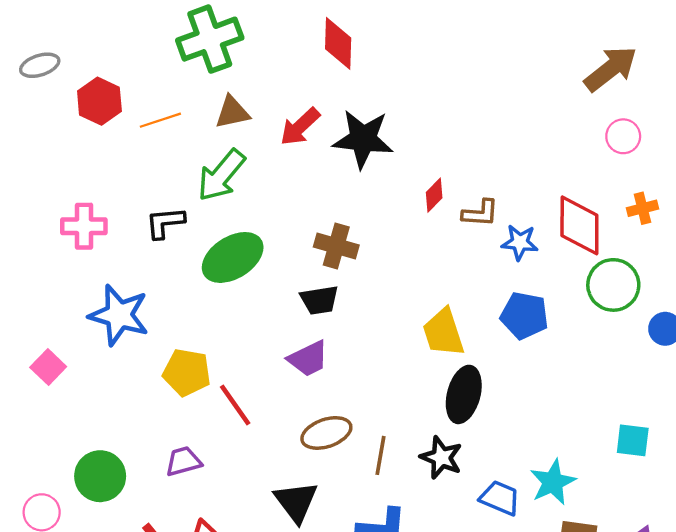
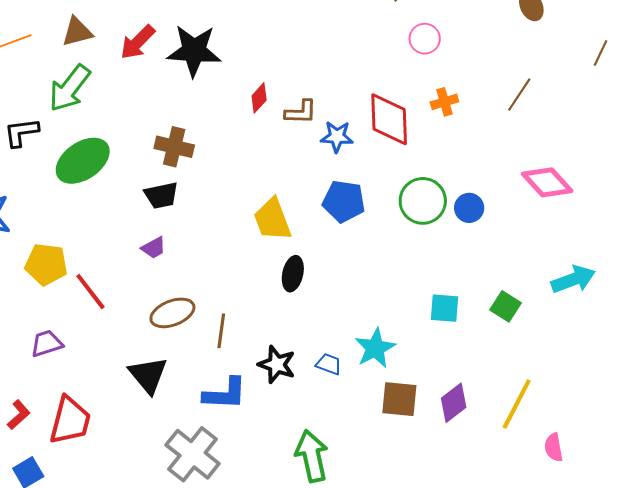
green circle: (613, 285) -> (423, 201), moved
purple trapezoid: (308, 359) -> (154, 248), size x0.7
black ellipse: (464, 394) -> (293, 274), size x0.7
black star: (441, 458) -> (277, 364), moved
blue trapezoid: (500, 498) -> (329, 364), size x0.7

